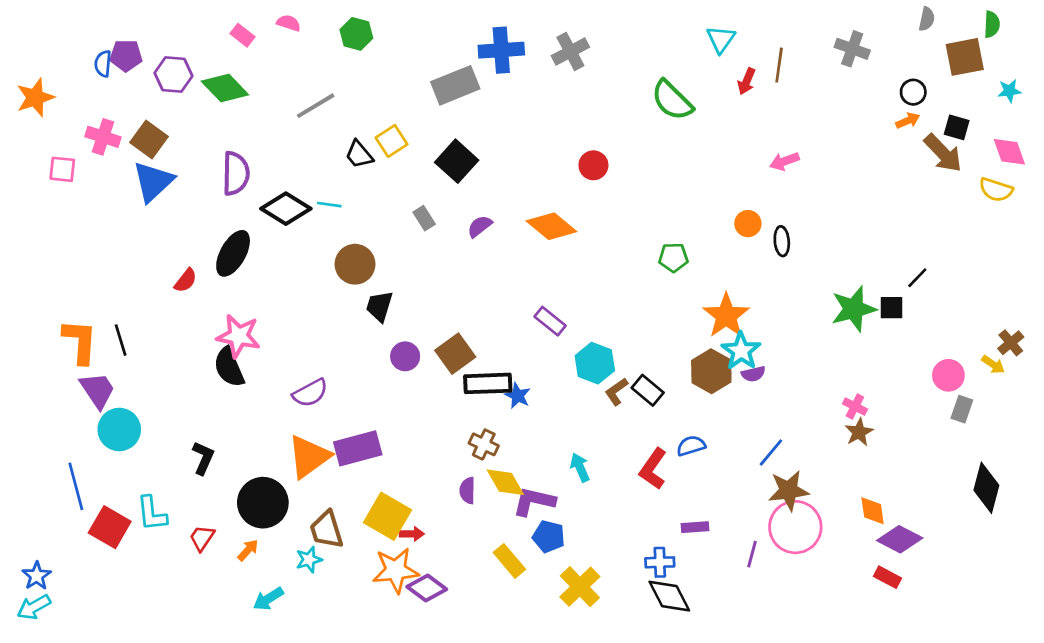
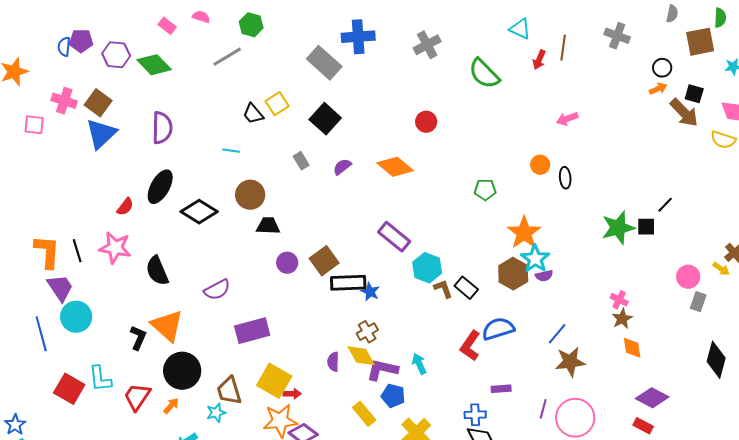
cyan triangle: (721, 39) -> (520, 29), turned -40
gray cross: (570, 51) -> (427, 45), moved
gray rectangle: (455, 85) -> (324, 63), turned 64
gray line: (316, 106) -> (227, 57), moved
black diamond: (286, 209) -> (199, 212), moved
black trapezoid: (379, 306) -> (268, 226), turned 75
purple rectangle: (550, 321) -> (394, 237), size x1.4
pink star: (238, 336) -> (115, 248), moved
brown L-shape: (616, 392) -> (443, 289), turned 105
brown cross: (484, 444) -> (367, 332), moved, turned 35
blue semicircle: (691, 446) -> (498, 329), size x1.5
orange triangle: (309, 457) -> (167, 326), moved, turned -42
cyan arrow: (580, 467) -> (419, 364), moved
blue line: (76, 486) -> (41, 334), moved
orange diamond: (873, 511) -> (632, 348), moved
pink circle: (795, 527) -> (575, 418), moved
red trapezoid: (202, 538) -> (137, 397), size x1.4

